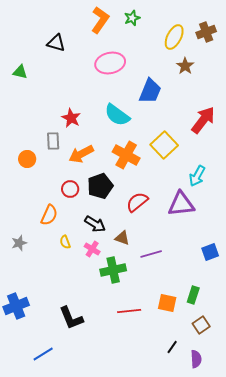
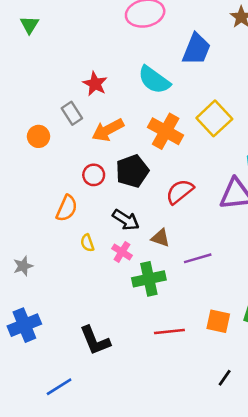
green triangle: (20, 72) -> (30, 25), turned 49
gray rectangle: (53, 141) -> (72, 113), turned -30
gray star: (19, 243) -> (23, 266), moved

